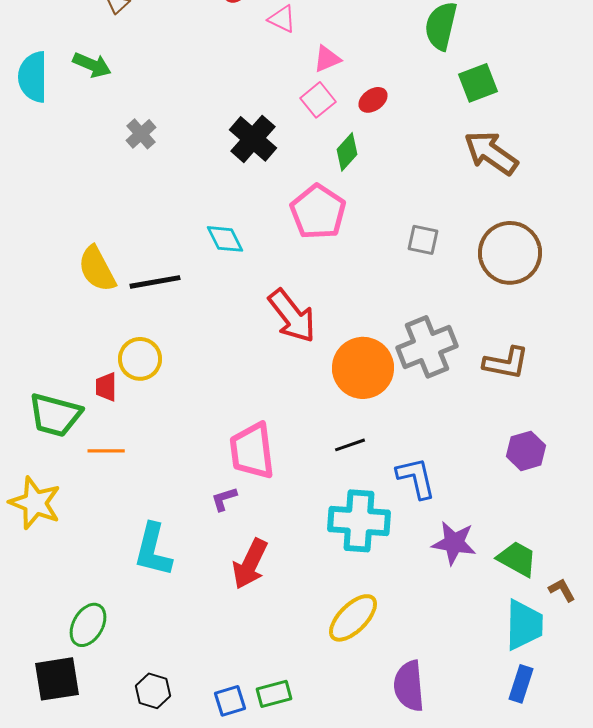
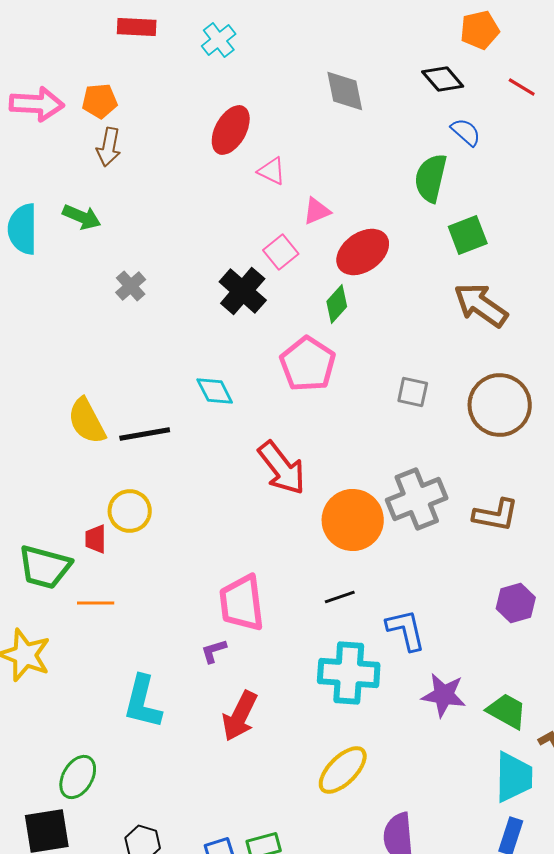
pink square: (318, 100) -> (281, 252), moved
red ellipse: (373, 100) -> (363, 252), size x1.8

